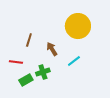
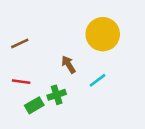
brown line: (29, 40) -> (20, 43), moved, turned 48

